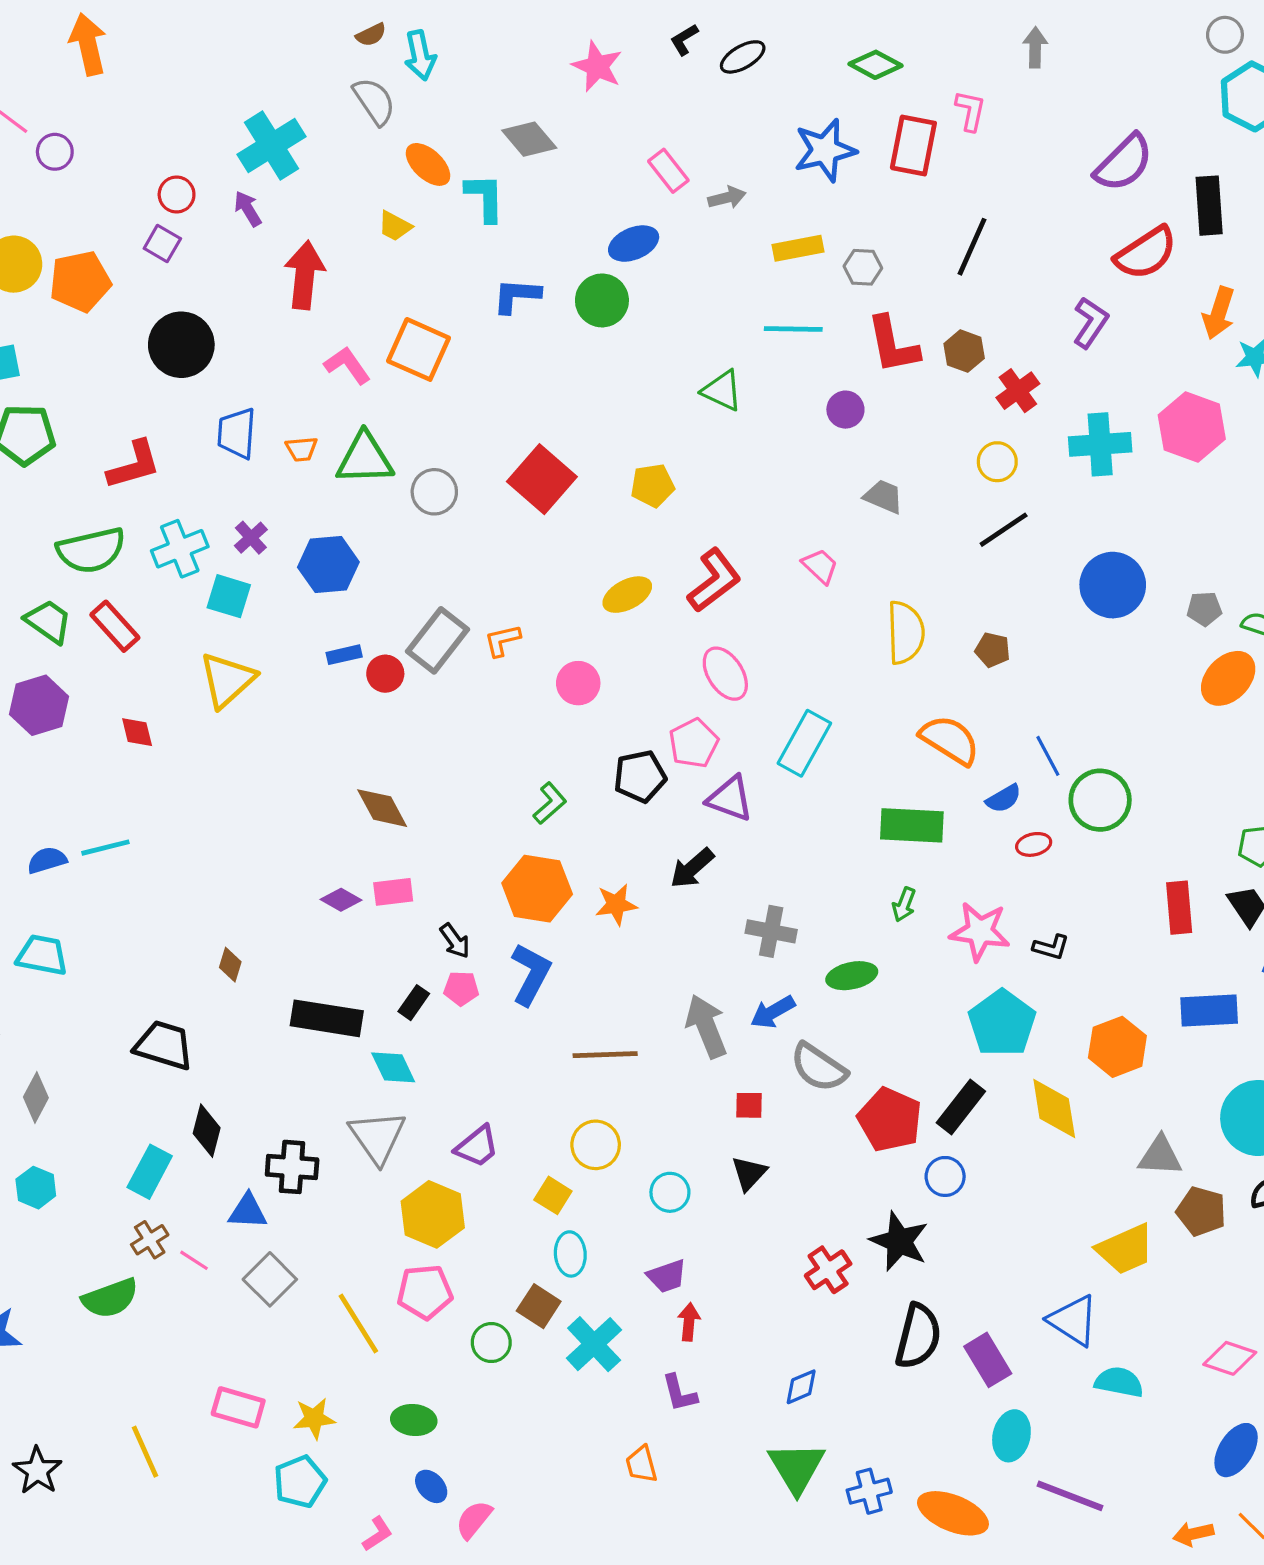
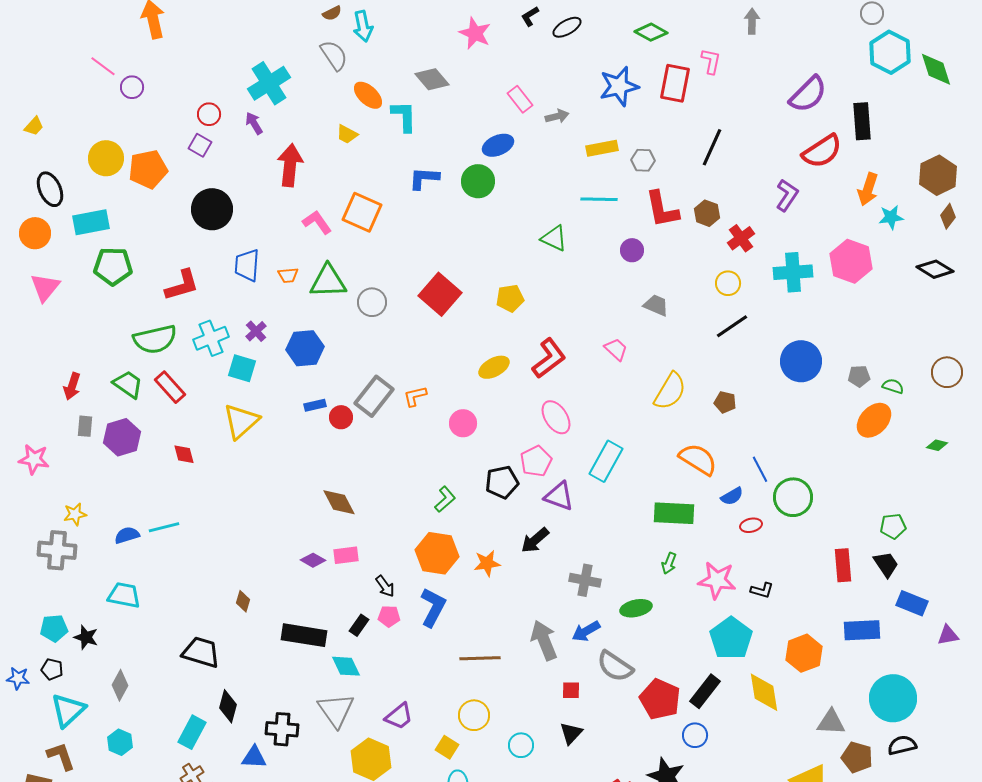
yellow semicircle: (906, 633) -> (670, 391), turned 33

